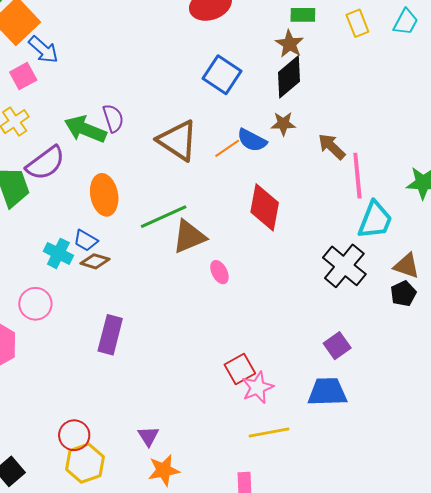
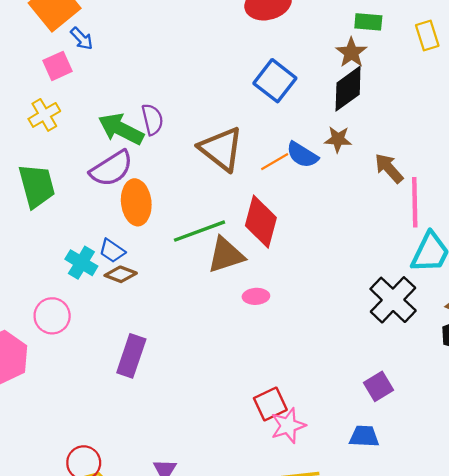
blue arrow: (43, 50) -> (82, 39), size x0.7
purple semicircle: (45, 163) -> (111, 169), moved
red diamond: (265, 207) -> (261, 222), moved
pink ellipse: (219, 272) -> (256, 296), turned -70
blue trapezoid: (327, 392) -> (364, 436), size x0.7

